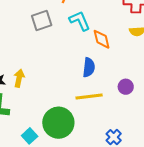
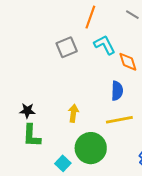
yellow arrow: (19, 78) -> (73, 113), moved

